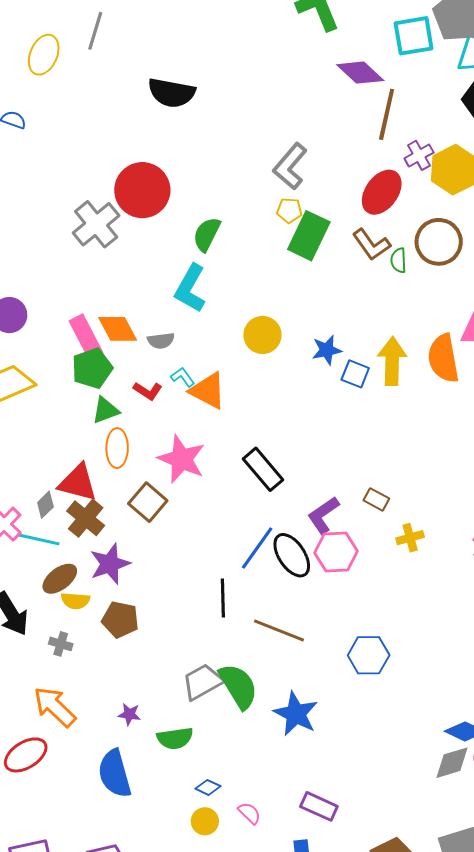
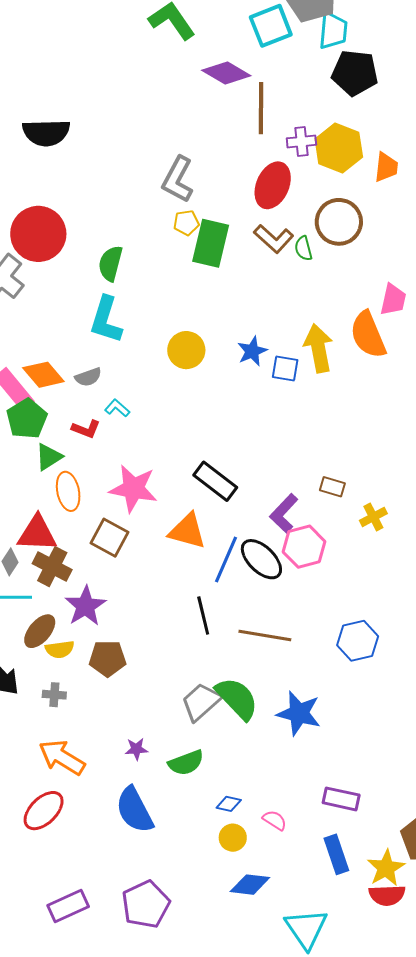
purple cross: (419, 155) -> (301, 142), turned 36
orange triangle: (208, 391) -> (187, 531), moved

